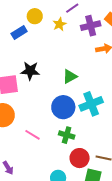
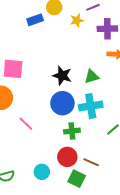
black star: (30, 71) -> (62, 76), moved
green triangle: (70, 77) -> (92, 77), moved
green cross: (67, 135) -> (72, 131), moved, turned -35

